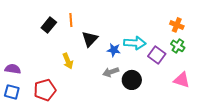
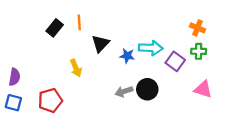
green cross: (178, 46) -> (199, 51), turned -32
purple semicircle: (13, 69) -> (15, 77), turned 91
gray arrow: (111, 72) -> (124, 91), moved

